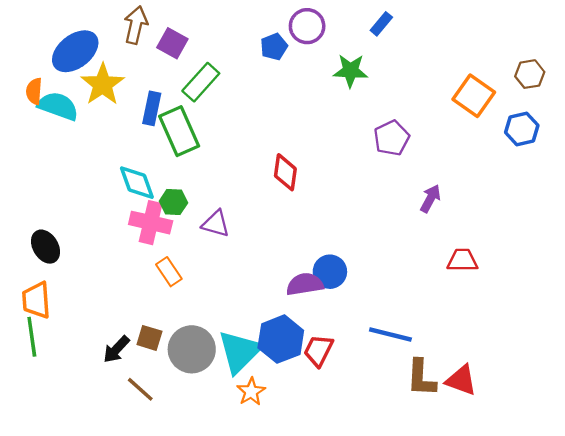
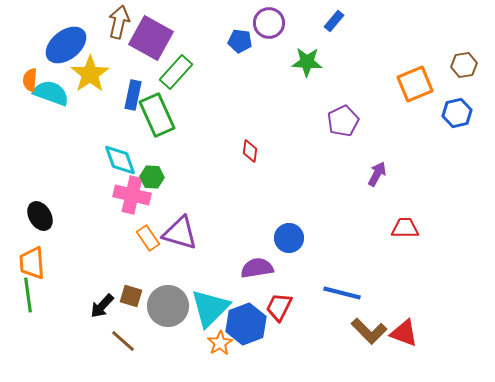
purple square: (172, 43) -> (151, 38), size x1.6
blue pentagon: (274, 47) -> (240, 41), turned 30
orange square: (474, 96) -> (415, 84), turned 33
red diamond: (285, 172) -> (250, 151), size x0.7
purple triangle: (216, 224) -> (180, 233), moved, size x1.4
purple semicircle: (305, 284) -> (257, 268), moved
blue hexagon: (281, 339) -> (246, 324), moved
brown L-shape: (421, 378) -> (369, 331), turned -48

